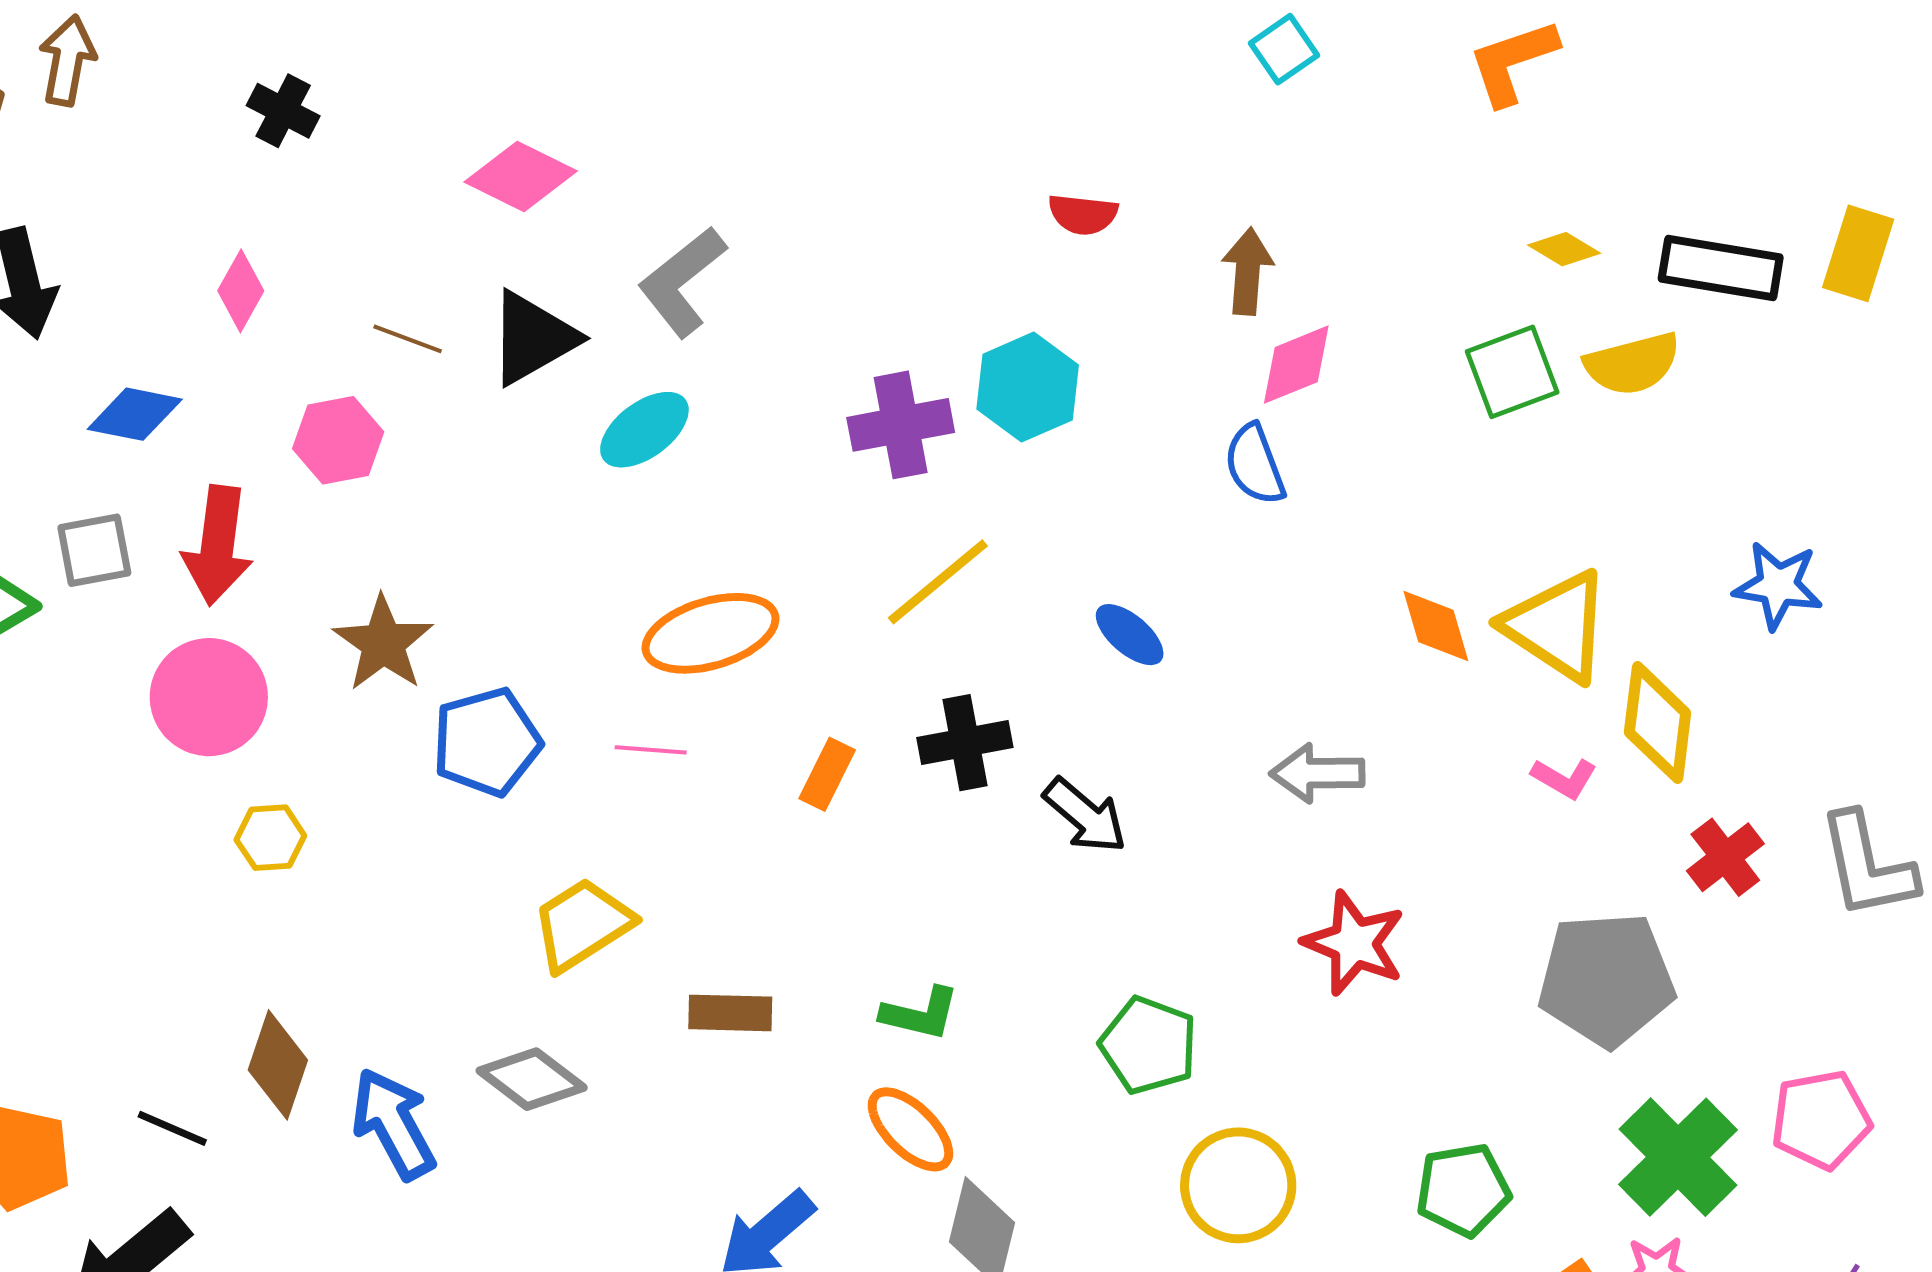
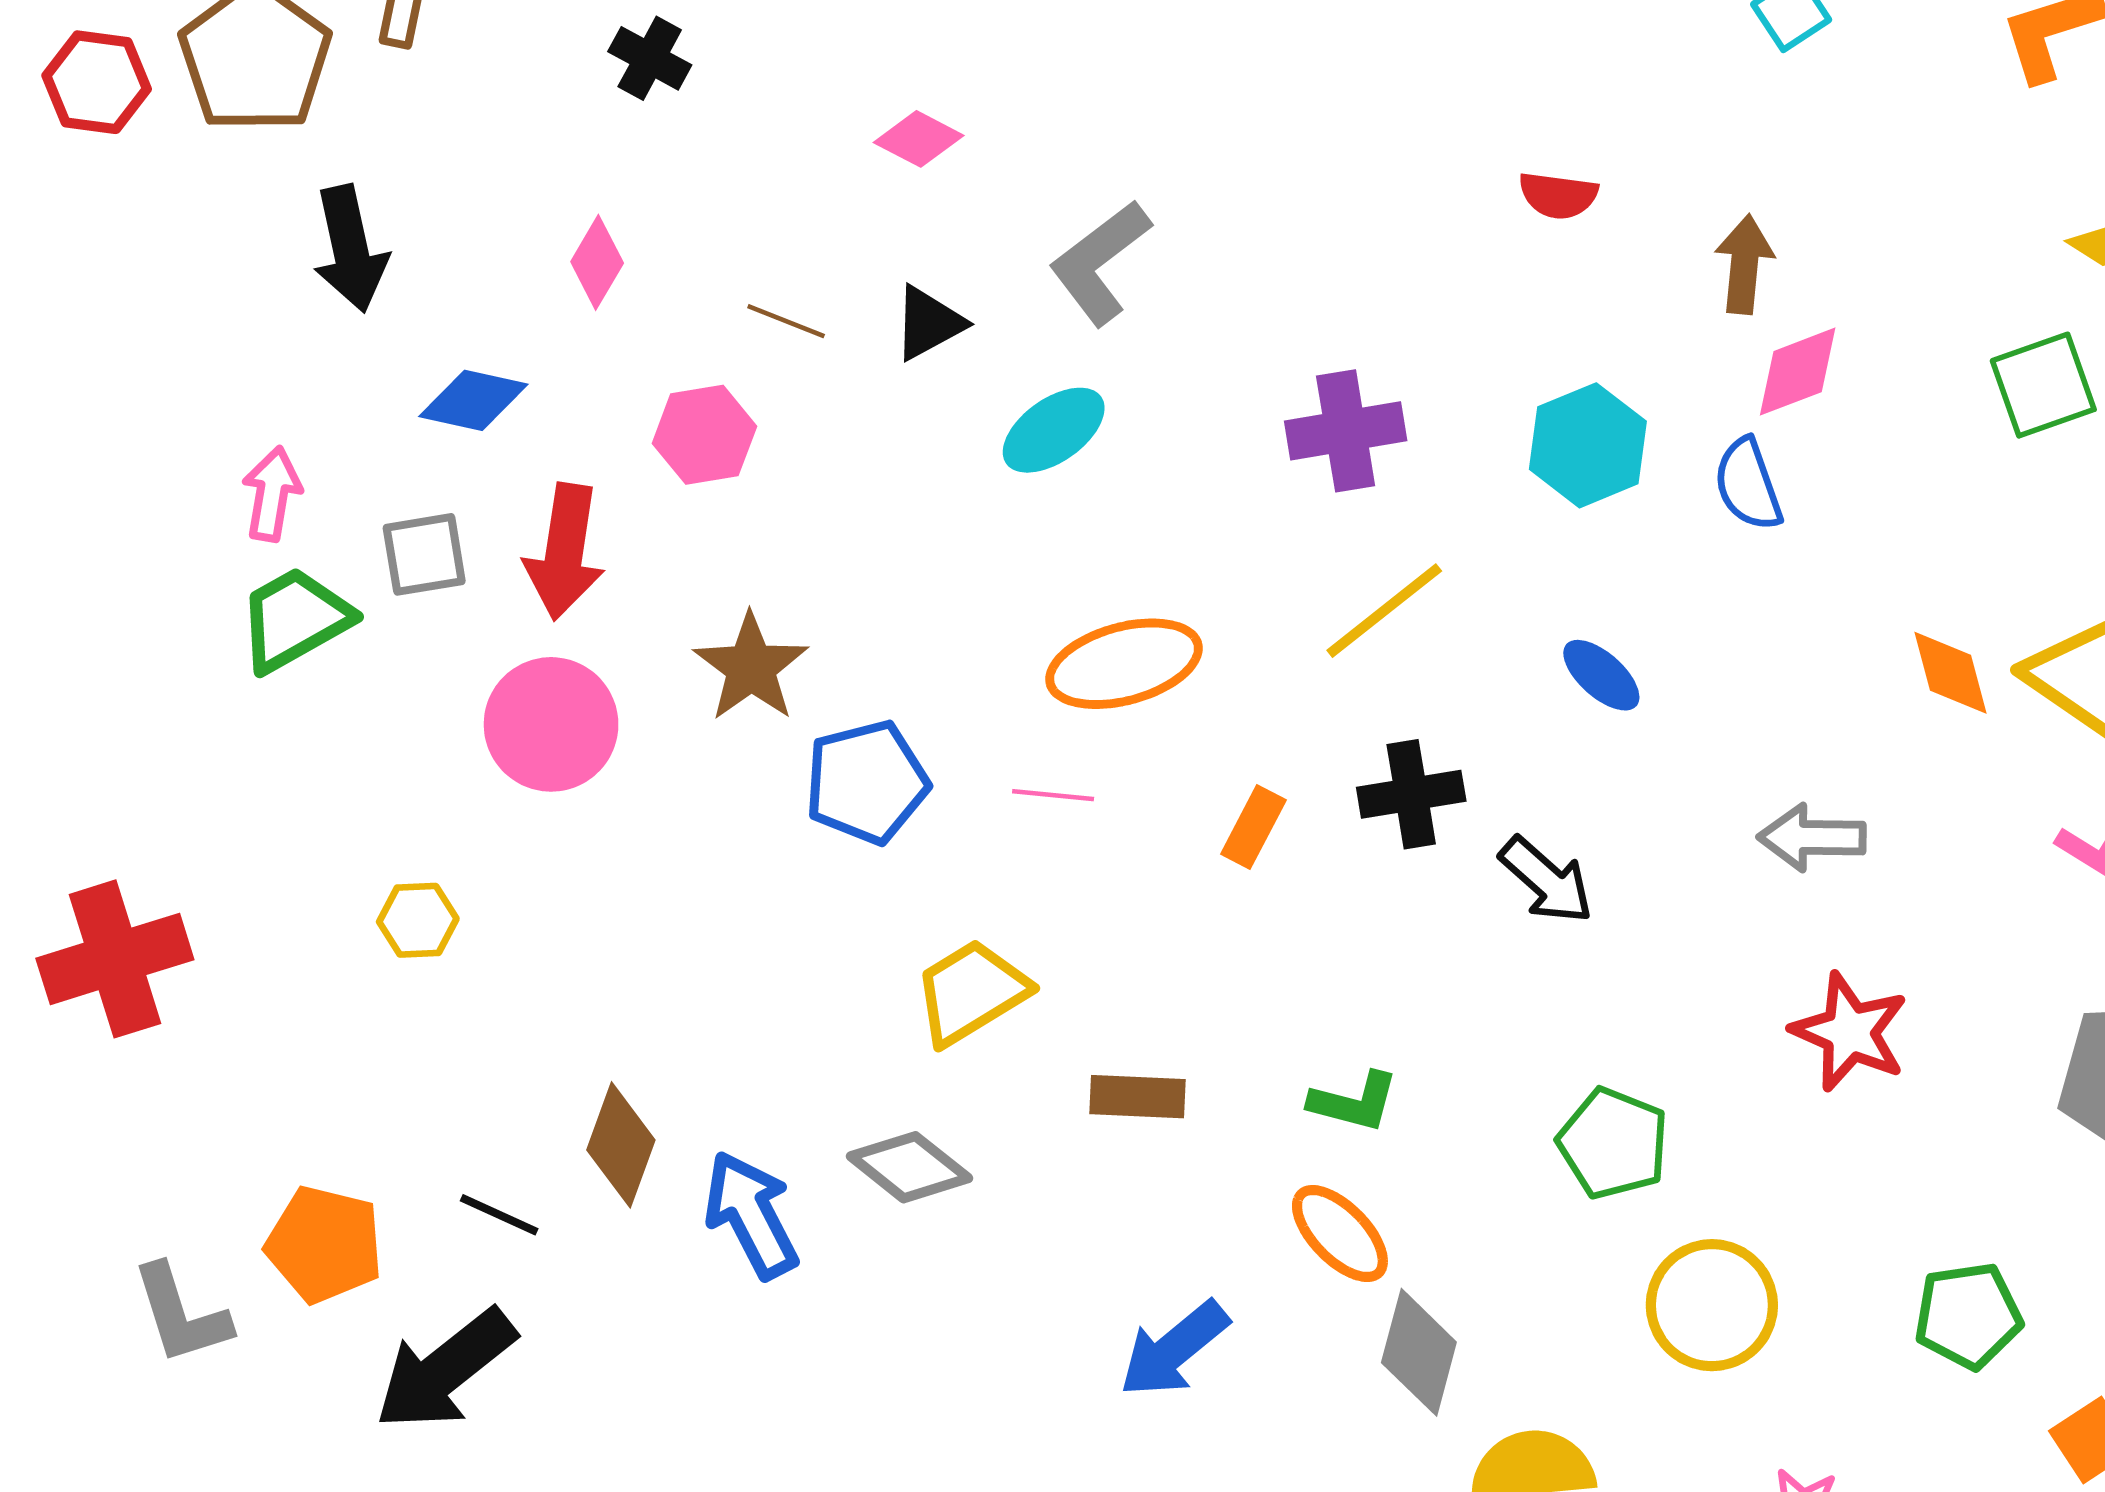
pink diamond: (521, 177) -> (919, 139), size x0.7
black triangle: (533, 338) -> (928, 323), size x0.7
cyan hexagon: (1028, 387) -> (1588, 445), moved
yellow hexagon: (270, 838) -> (418, 920), moved

